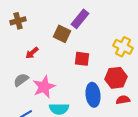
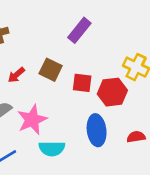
brown square: (62, 34) -> (51, 70), moved
red hexagon: (116, 78) -> (112, 92), moved

